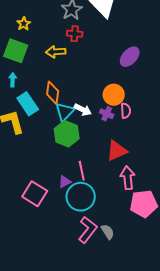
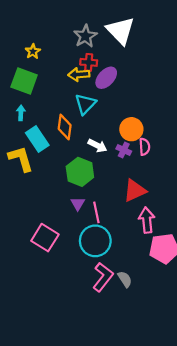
yellow arrow: (56, 52) -> (79, 74), moved
purple ellipse: (130, 57) -> (106, 78), moved
cyan triangle: (65, 112) -> (85, 104), moved
purple triangle: (65, 182) -> (78, 204), moved, turned -32

